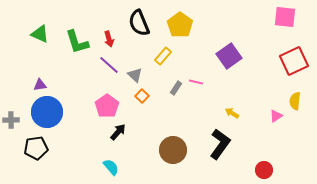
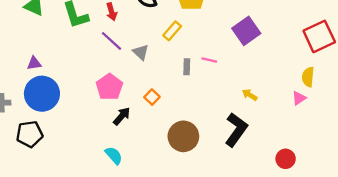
gray rectangle: (176, 88) -> (187, 67), turned -32
orange square: (142, 96) -> (152, 97), moved
yellow semicircle: (295, 101) -> (308, 77), moved

